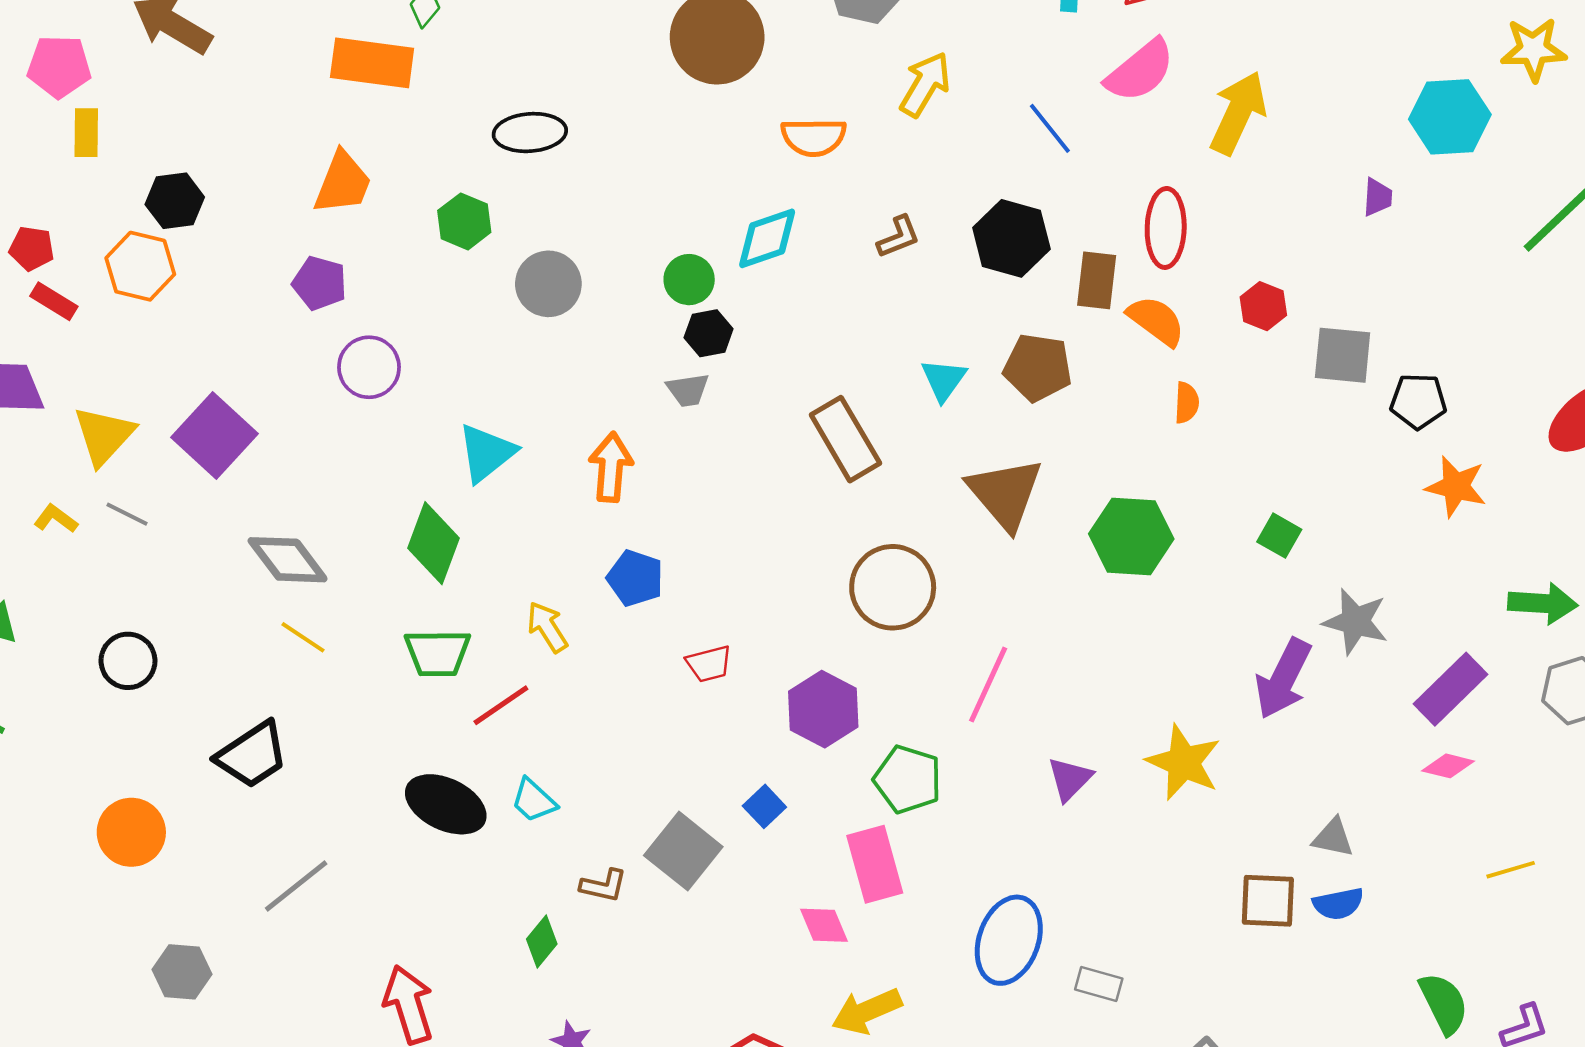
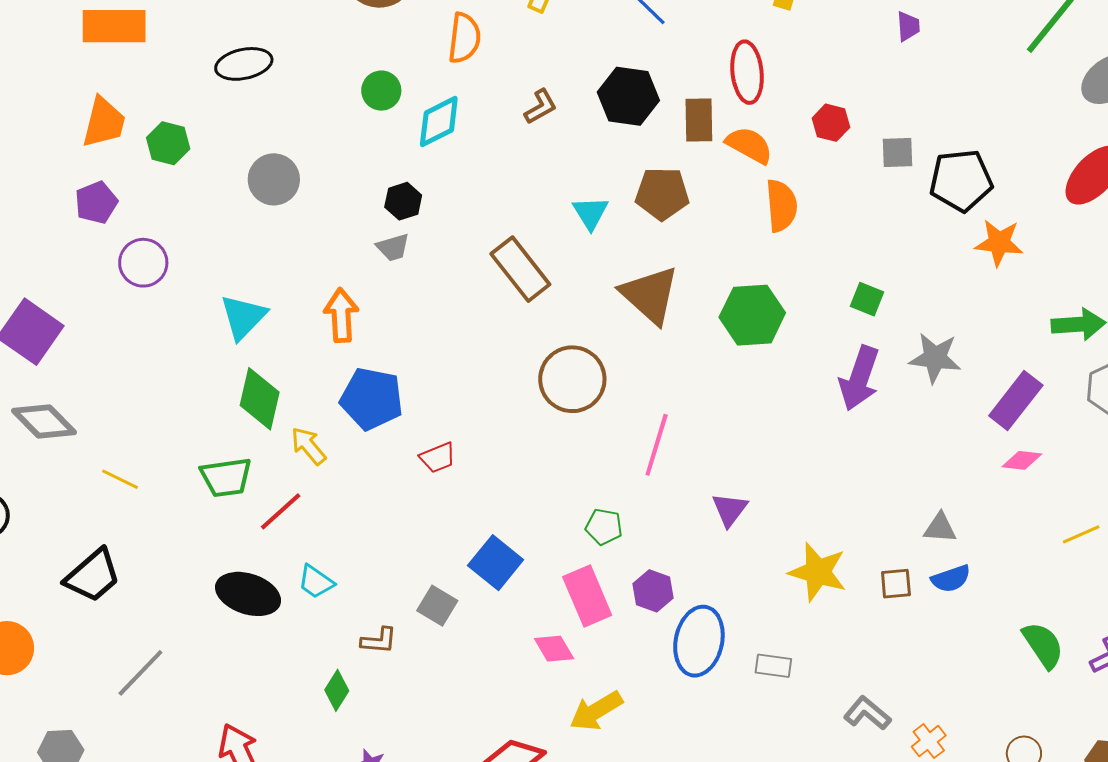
orange semicircle: (814, 137) -> (464, 38), turned -75
green hexagon: (464, 221) -> (168, 143), moved
green circle: (689, 280) -> (381, 91), moved
purple pentagon: (320, 283) -> (96, 203), turned -30
gray square: (1343, 355) -> (897, 153), size x0.7
black pentagon: (1418, 401) -> (961, 180), size x1.4
orange semicircle: (1187, 403) -> (781, 206), size x1.6
green diamond: (434, 543) -> (260, 399), moved
gray diamond: (288, 560) -> (44, 421), moved
blue pentagon: (635, 578) -> (372, 399), size x1.4
purple arrow: (1283, 679) -> (859, 378), moved
purple hexagon: (823, 709) -> (653, 591), moved, size x0.7
yellow star: (1184, 762) -> (818, 572), moved
green pentagon: (908, 779) -> (604, 527), size x0.7
blue square: (764, 806) -> (496, 563), size x1.6
gray square: (683, 851) -> (437, 606), size x0.7
brown square: (1268, 901) -> (896, 584), size x0.7

